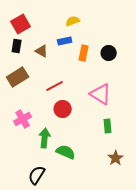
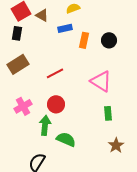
brown triangle: (42, 51) -> (42, 15), moved
red circle: (63, 109) -> (56, 104), moved

